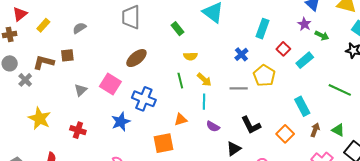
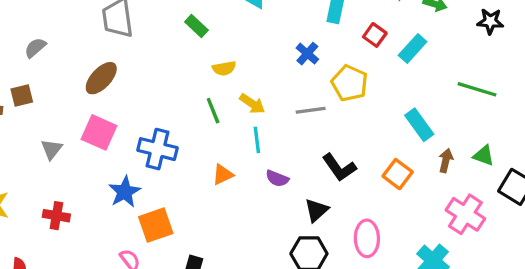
brown ellipse: (136, 58) -> (101, 78), moved
orange square: (163, 143) -> (156, 225), moved

